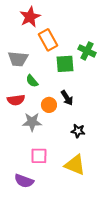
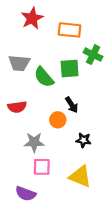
orange rectangle: (48, 40) -> (70, 30), moved, turned -55
green semicircle: (32, 81) -> (44, 77), moved, size x1.5
orange circle: (49, 105) -> (58, 120), moved
gray star: (32, 122) -> (34, 142), moved

